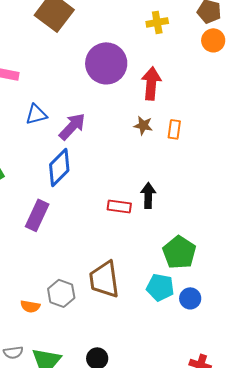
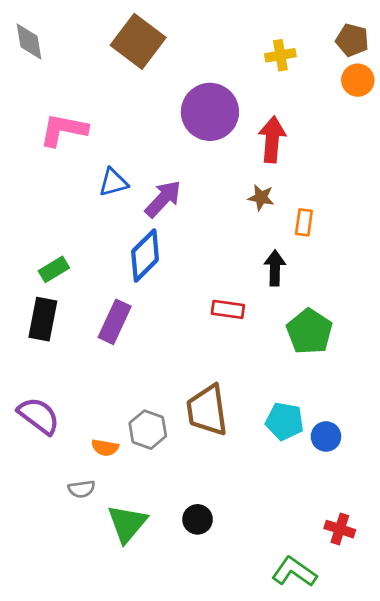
orange rectangle: (174, 129) -> (304, 222), moved
black arrow: (148, 195) -> (275, 268), moved
green pentagon: (179, 252) -> (309, 332), moved
gray semicircle: (13, 352) -> (81, 489), moved

